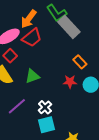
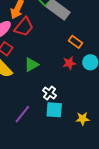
purple line: (17, 106) -> (22, 114), moved
cyan square: (46, 125) -> (54, 110), turned 30

